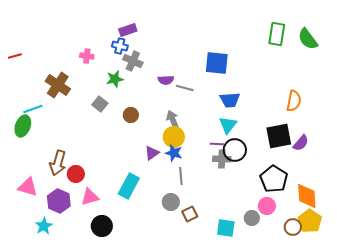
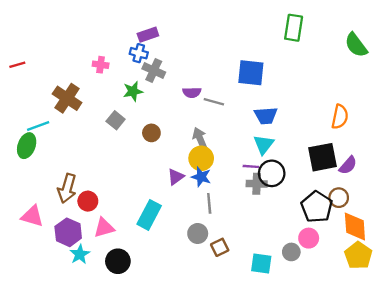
green rectangle: (277, 34) -> (294, 28), moved
cyan star: (44, 226) -> (80, 254), moved
brown circle: (293, 227) -> (339, 198), moved

